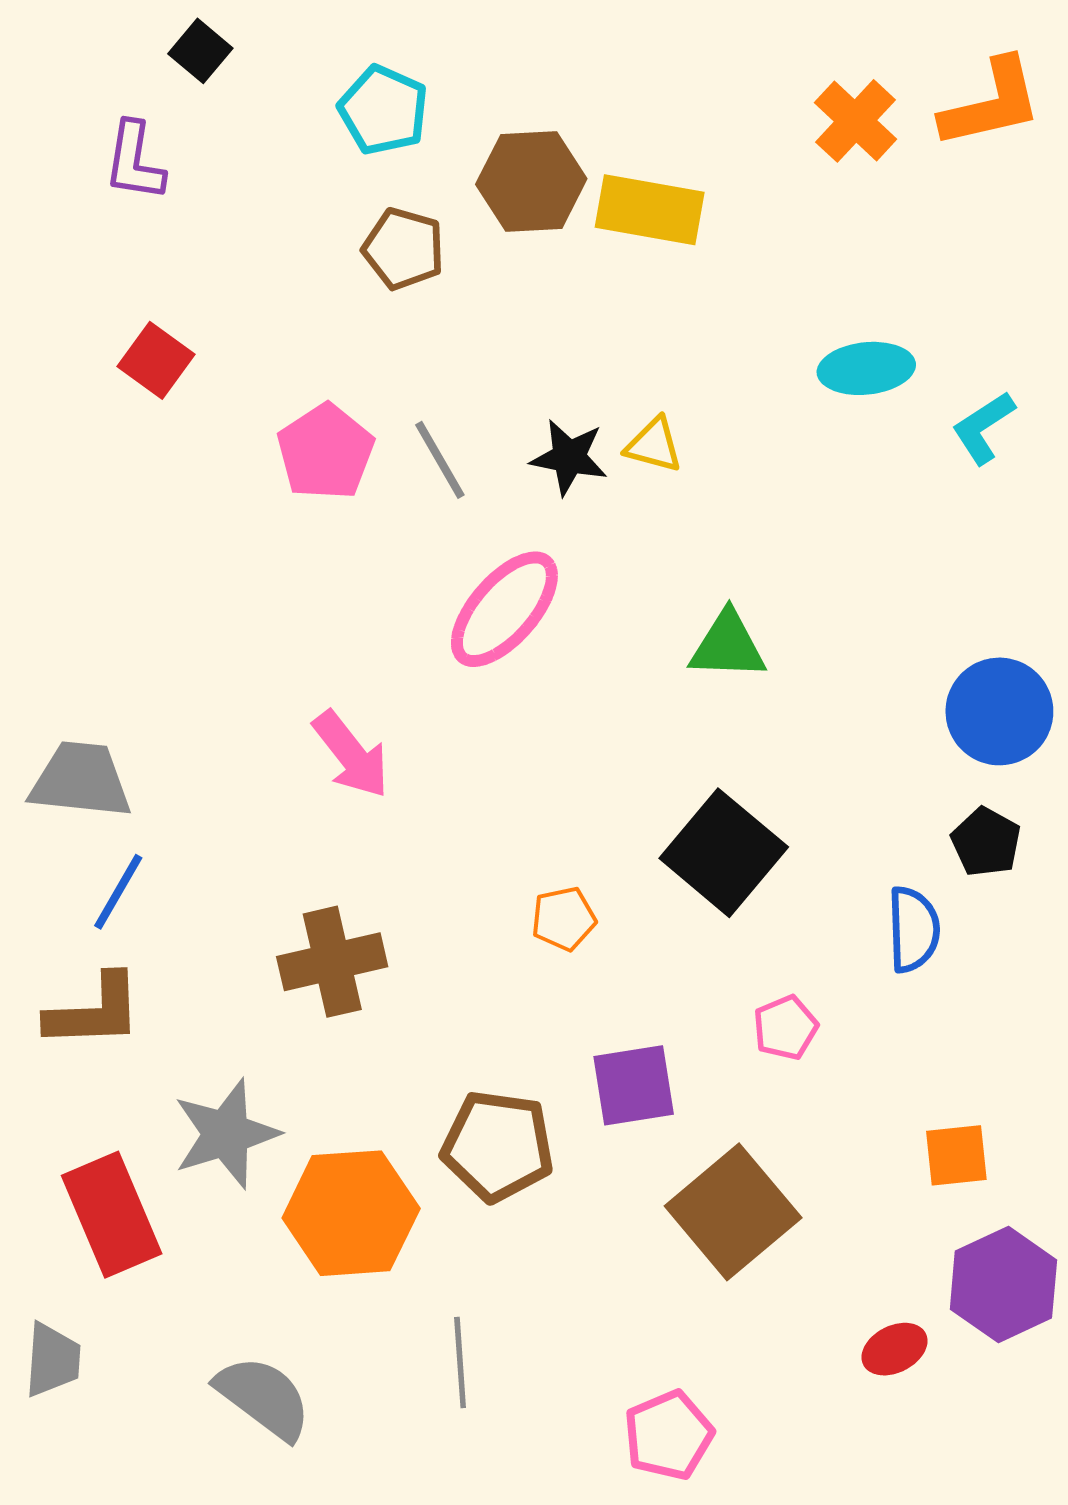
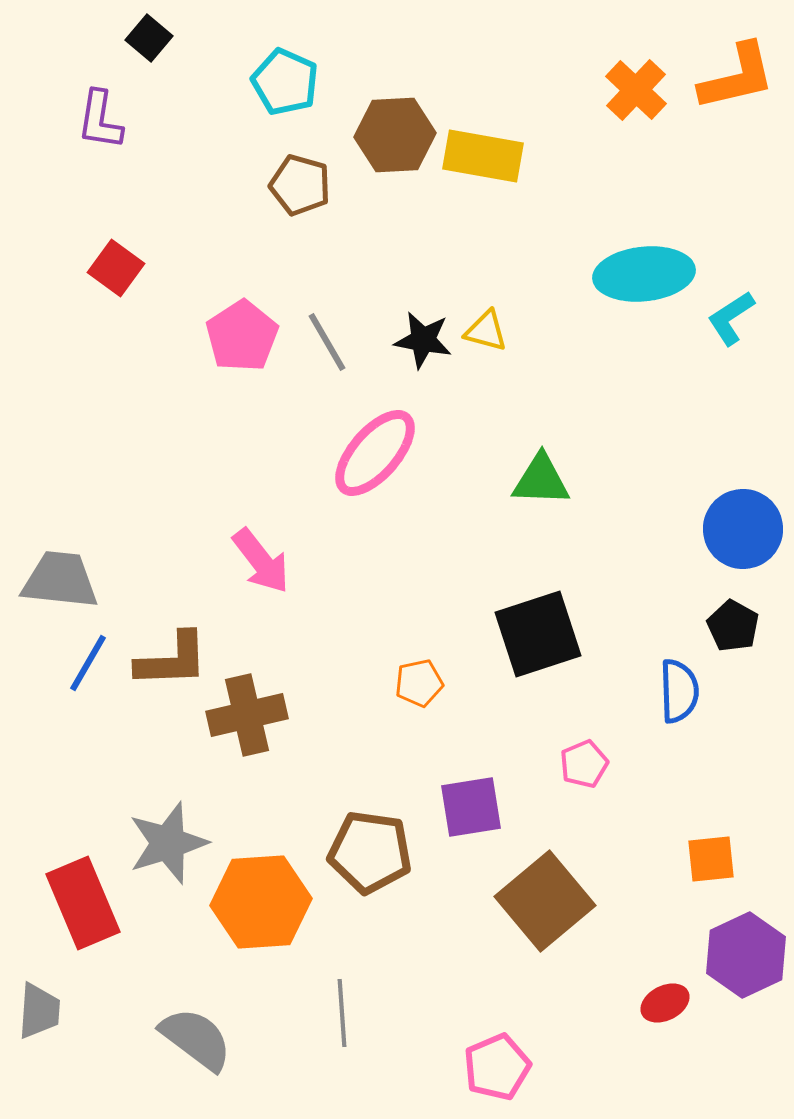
cyan ellipse: (866, 368) -> (644, 274), size x1.4
black square: (724, 853) -> (538, 634), turned 32
brown L-shape: (94, 1011) -> (172, 660), moved

